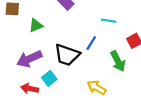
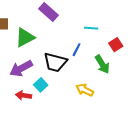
green triangle: (36, 25) -> (25, 37), size x1.5

